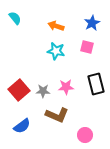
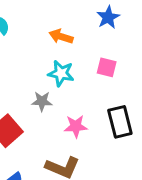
blue star: (92, 23) -> (108, 17), moved
gray star: (43, 91) -> (42, 101), moved

